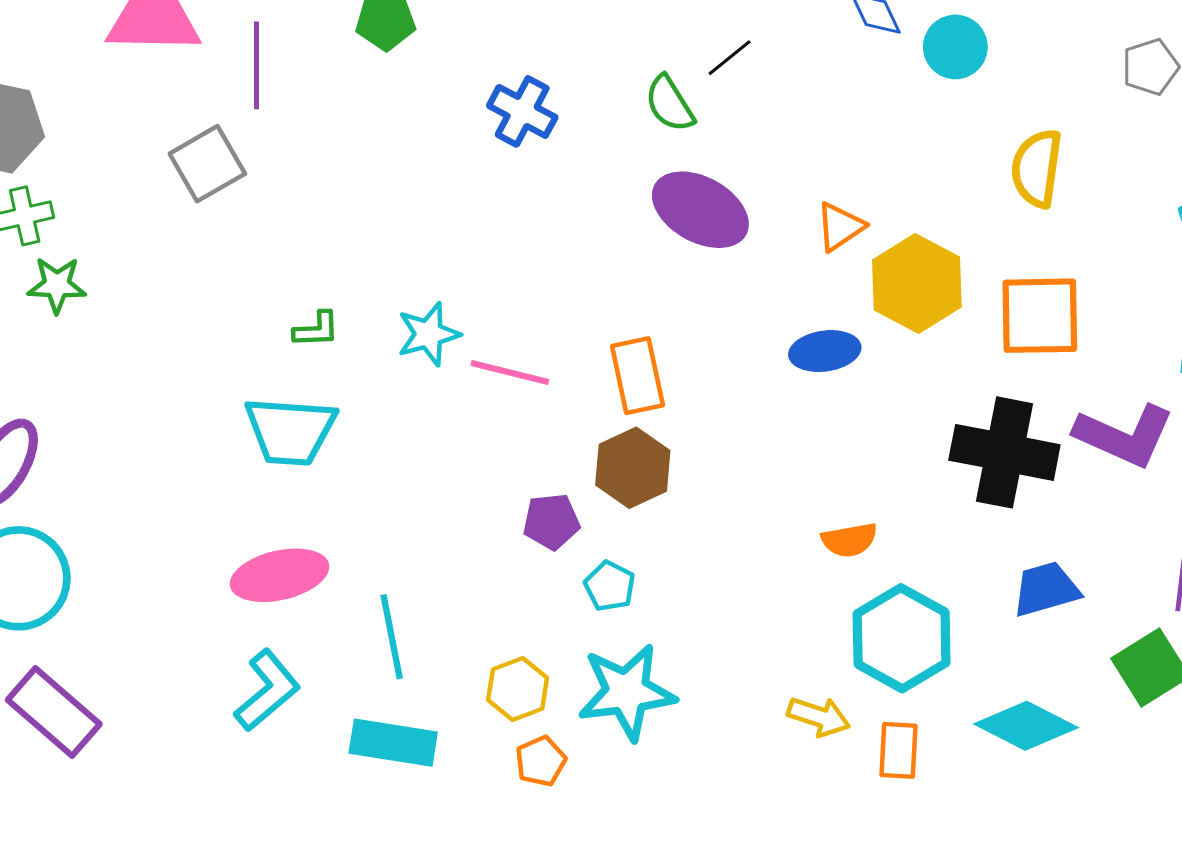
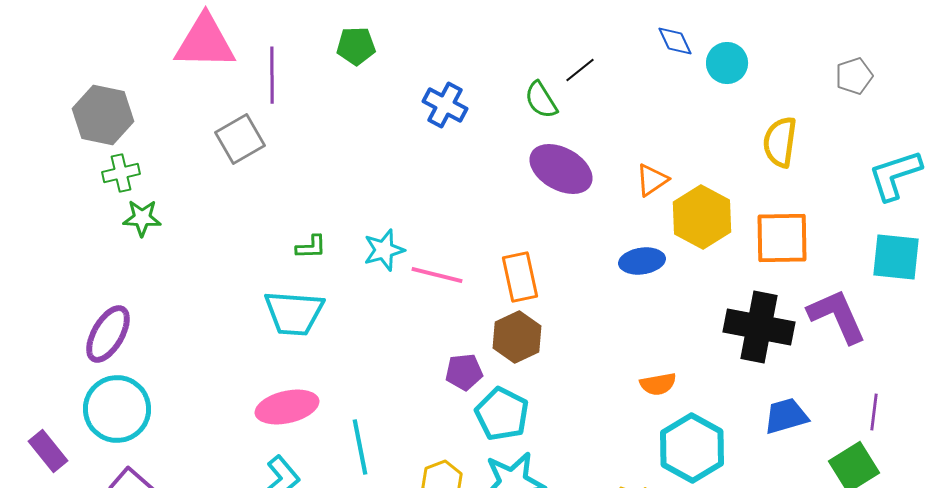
purple L-shape: (1124, 436) -> (837, 316), turned -138
cyan pentagon: (610, 586) -> (502, 414), size x1.6

